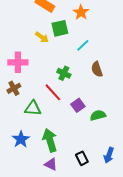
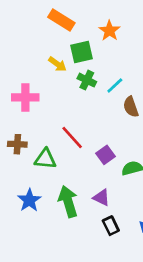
cyan line: (83, 45) -> (115, 85), moved
green cross: (64, 73) -> (87, 80), moved
brown cross: (14, 88) -> (17, 144), moved, turned 32
purple triangle: (51, 164) -> (101, 198), moved

